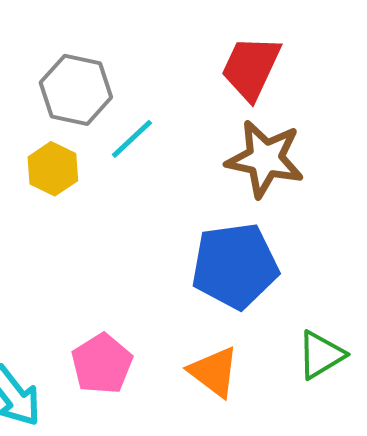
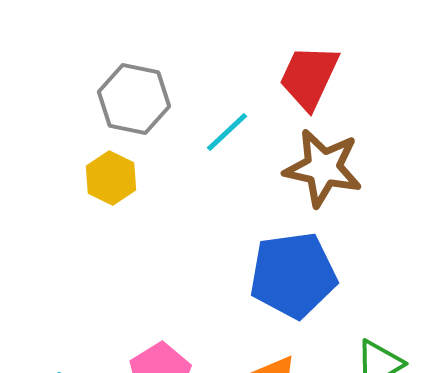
cyan line: (132, 139) -> (227, 132), moved

